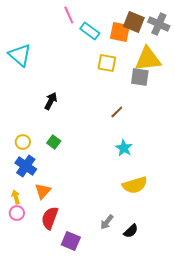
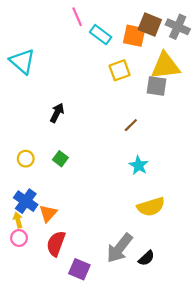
yellow square: (107, 63) -> (120, 70), turned -30
blue cross: (26, 166) -> (26, 201), moved
gray arrow: (107, 222) -> (120, 248), size x1.8

